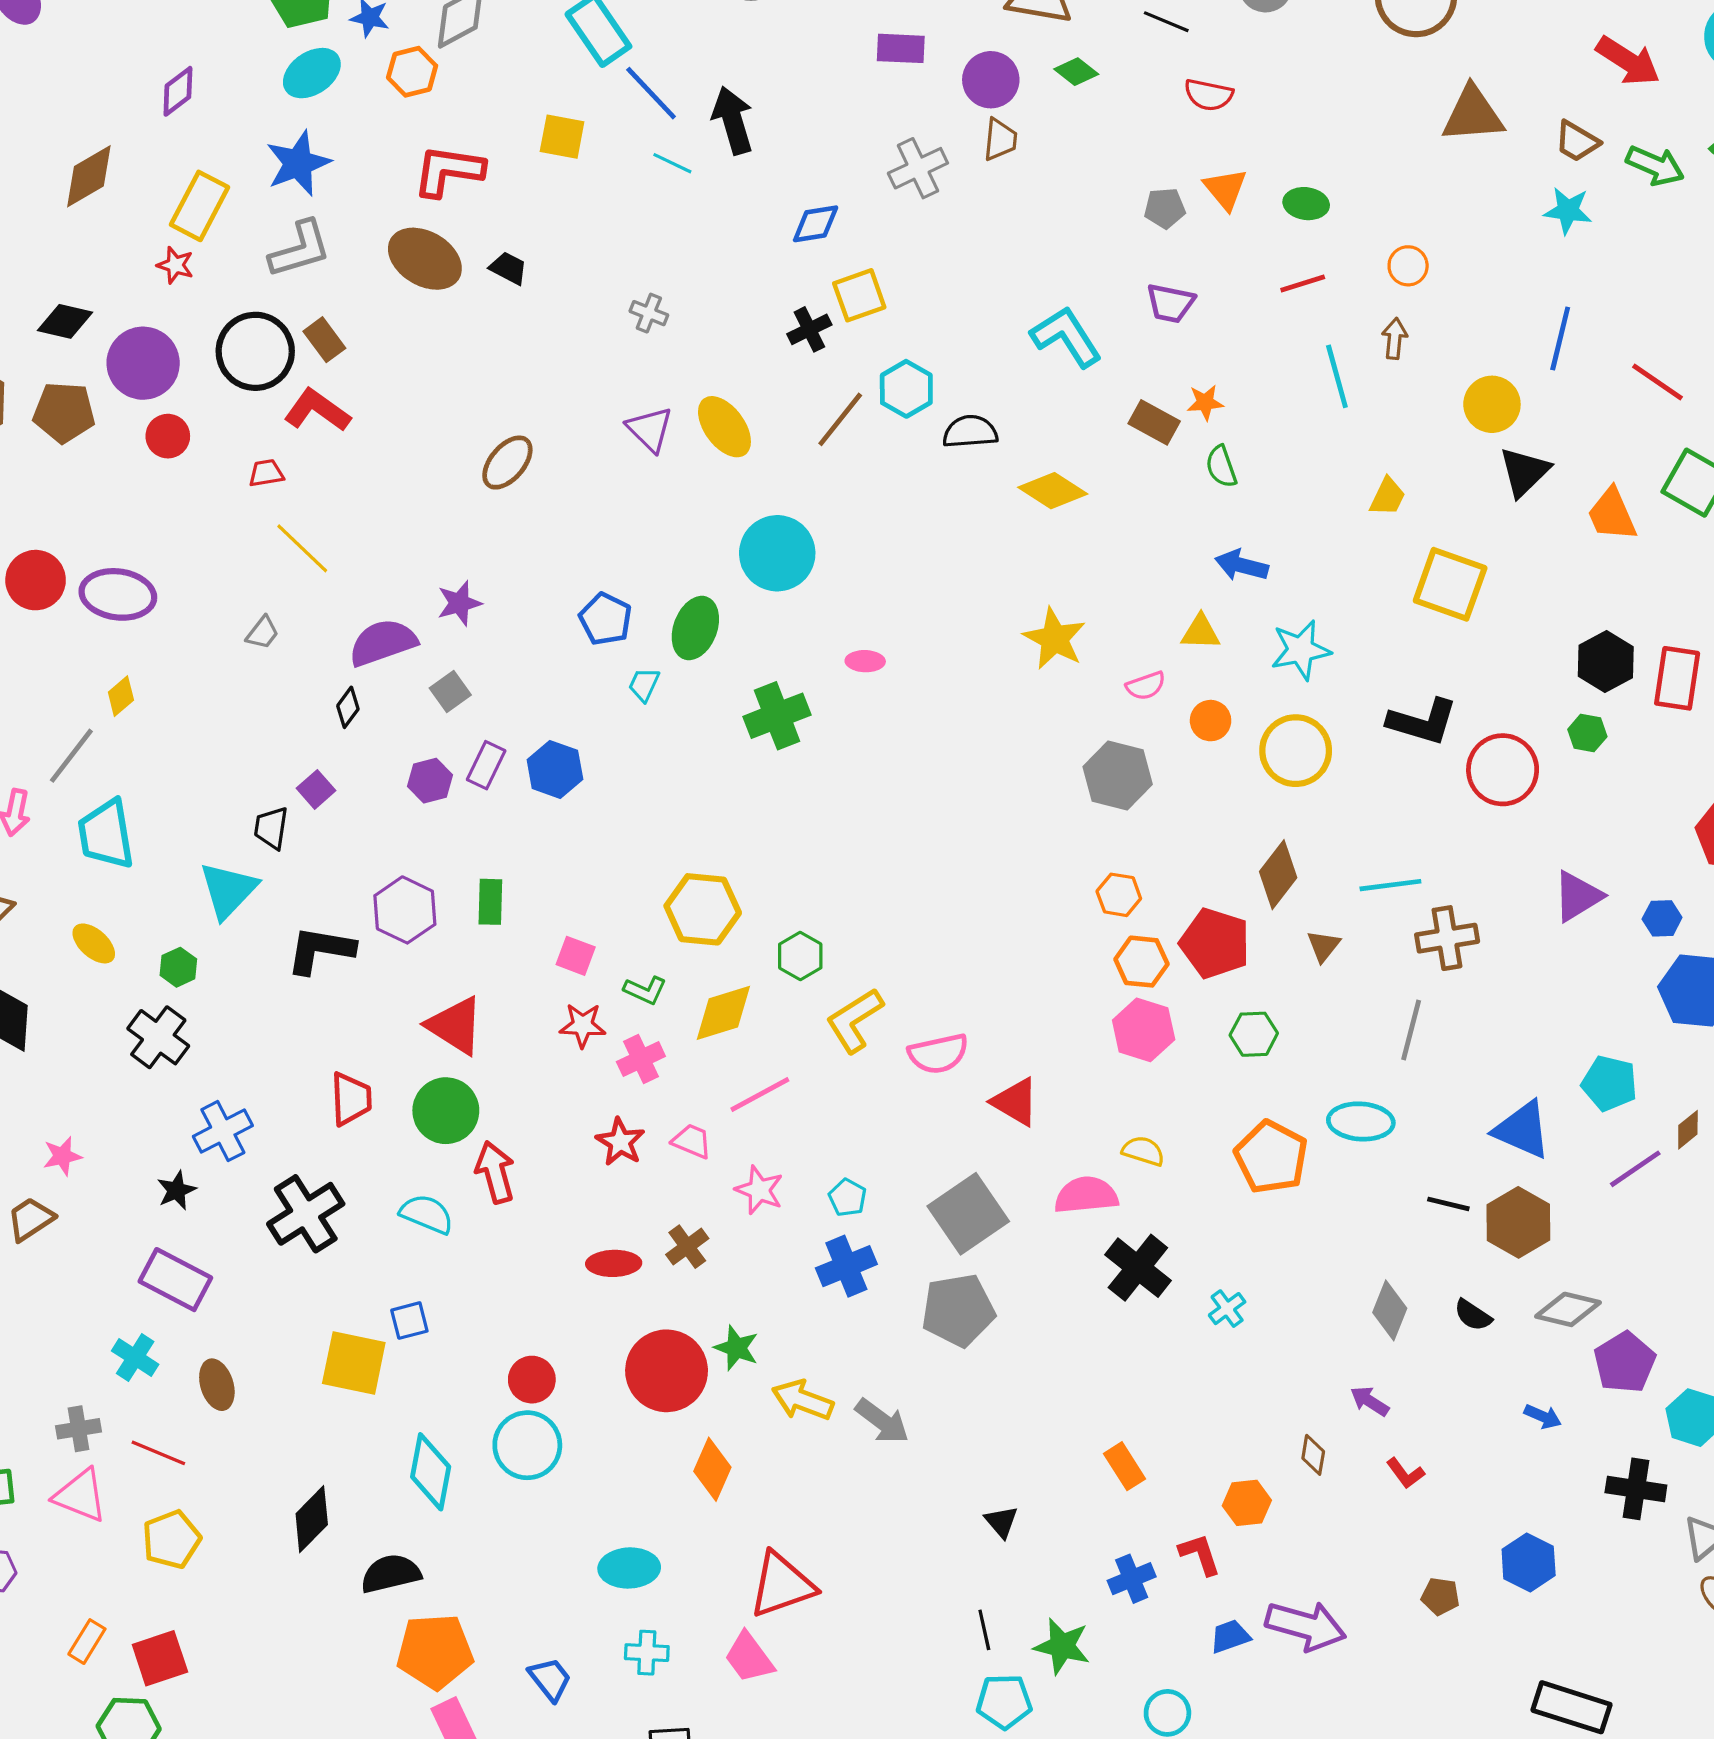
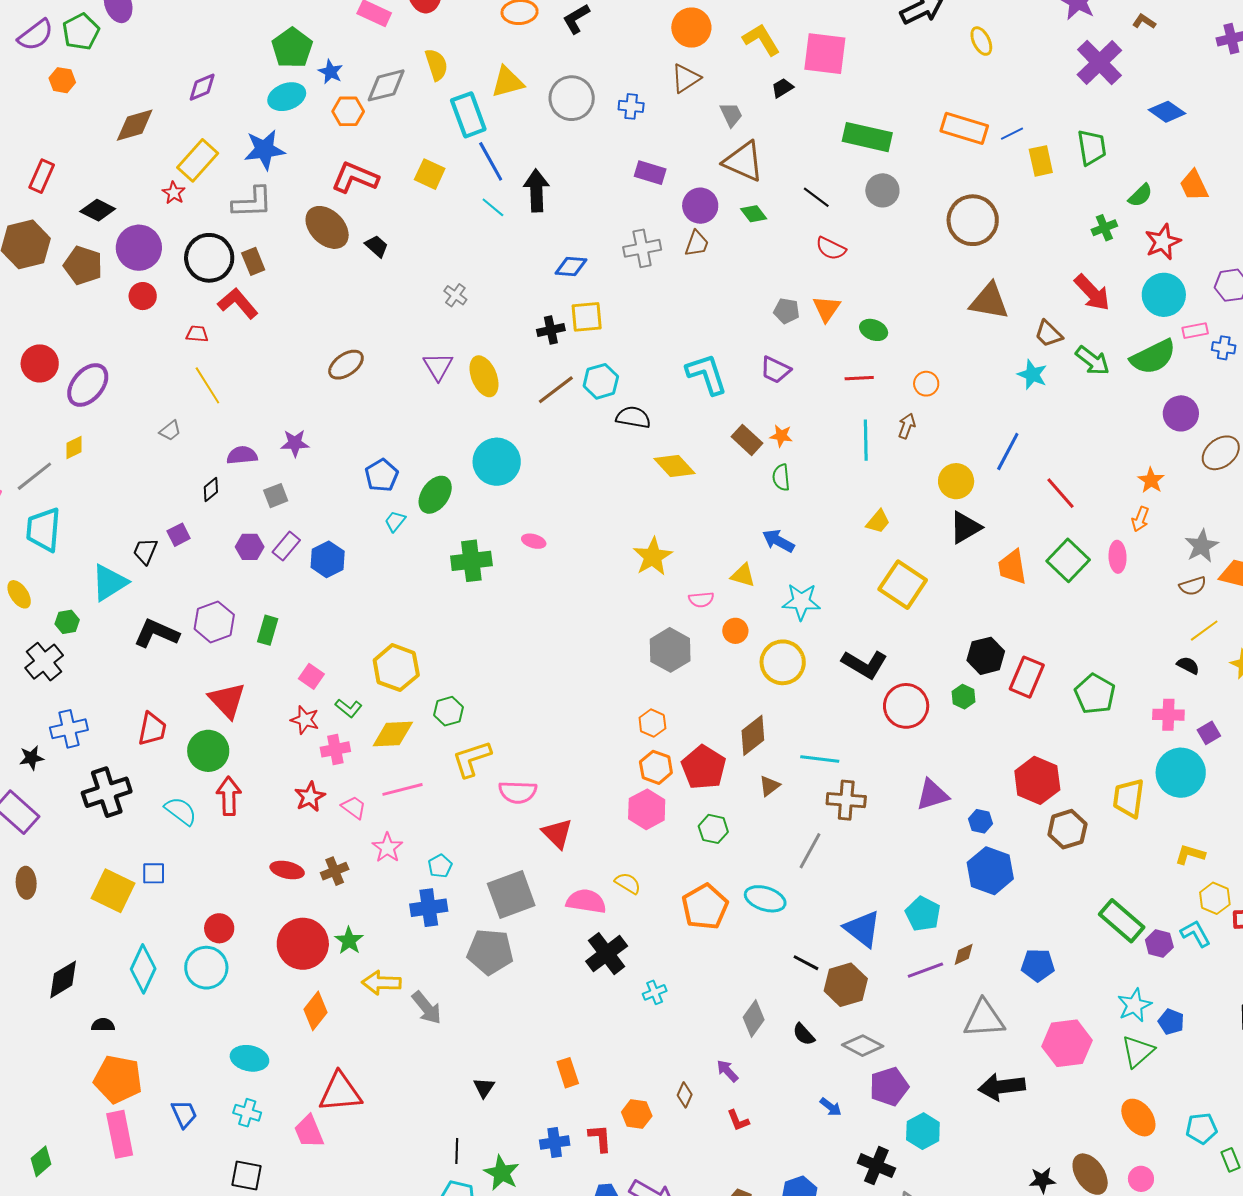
purple ellipse: (118, 594) -> (88, 385), turned -72
purple semicircle: (383, 643) -> (242, 455), size x0.7
yellow arrow: (803, 1400) -> (381, 983), turned -33
black semicircle: (391, 1574) -> (103, 1025), size x0.6

